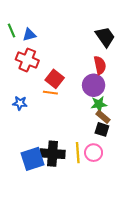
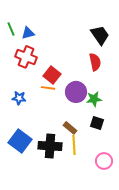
purple circle: (94, 85) -> (76, 92), moved
brown rectangle: (103, 117) -> (70, 128), moved
pink circle: (94, 153) -> (104, 161), moved
blue square: (33, 159) -> (20, 141), moved, turned -35

